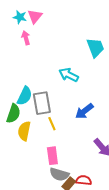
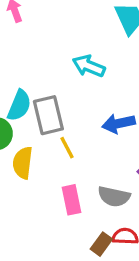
blue arrow: (84, 111) -> (119, 123), turned 30
gray semicircle: (59, 174) -> (114, 196), moved

